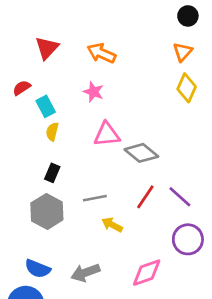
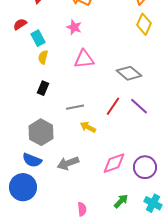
gray diamond: (141, 153) -> (129, 73), moved
gray hexagon: (47, 211) -> (41, 132), moved
purple circle: (188, 239) -> (145, 167), moved

